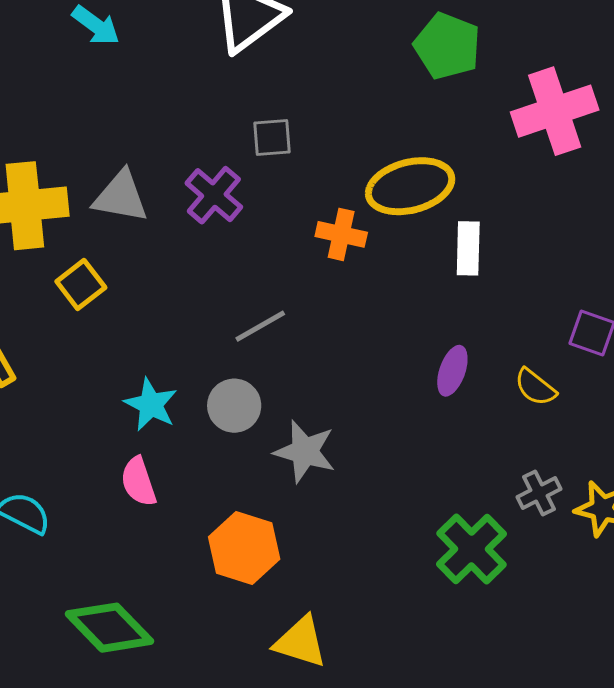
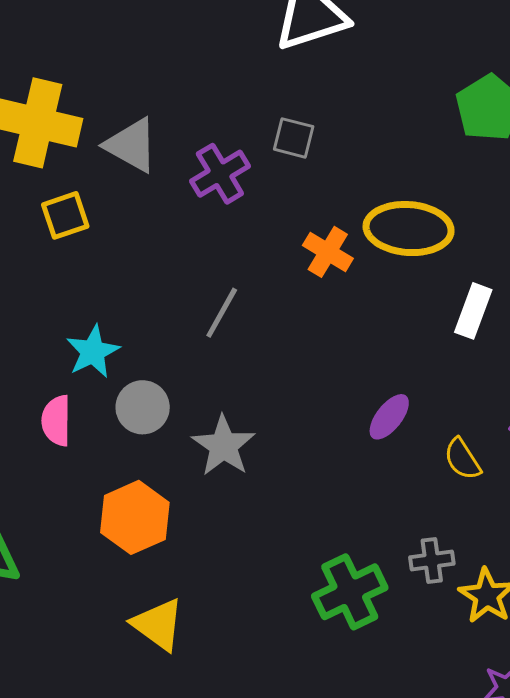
white rectangle: (468, 248) -> (473, 311), moved
gray line: (260, 326) -> (222, 313), turned -50
gray circle: (234, 406) -> (143, 407), moved

